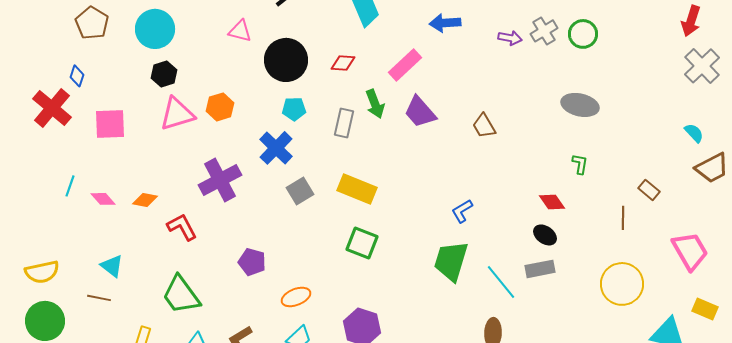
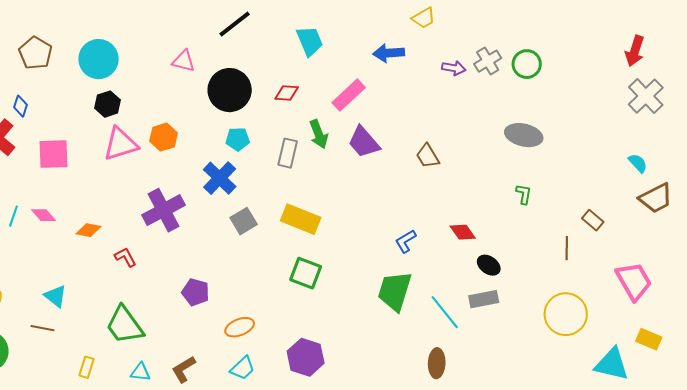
pink diamond: (103, 199) -> (43, 215), moved
red diamond: (552, 202) -> (463, 232), moved
red L-shape: (182, 227) -> (126, 257), size x0.7

